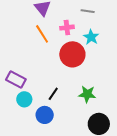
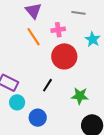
cyan star: (91, 37) -> (93, 39), moved
black line: (53, 94) -> (47, 85), moved

